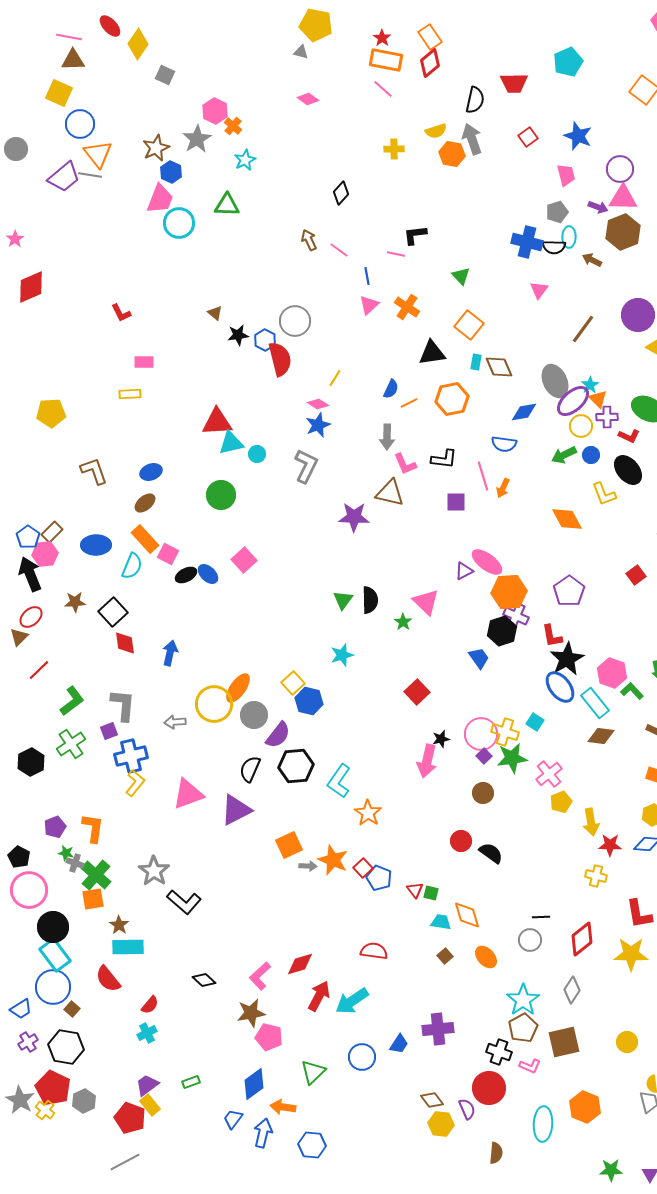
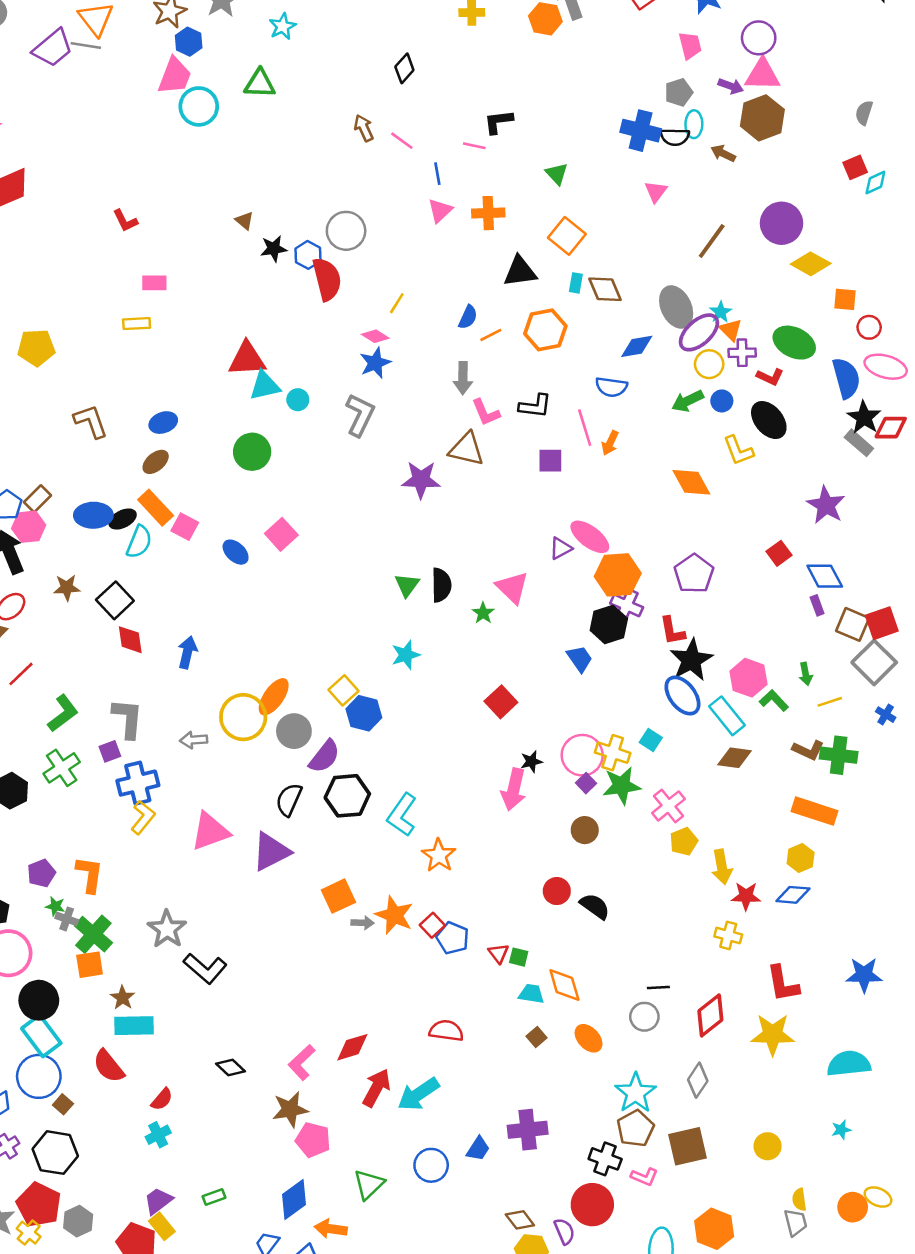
orange cross: (407, 307) -> (488, 213), turned -35
black ellipse: (186, 575) -> (123, 519), moved

